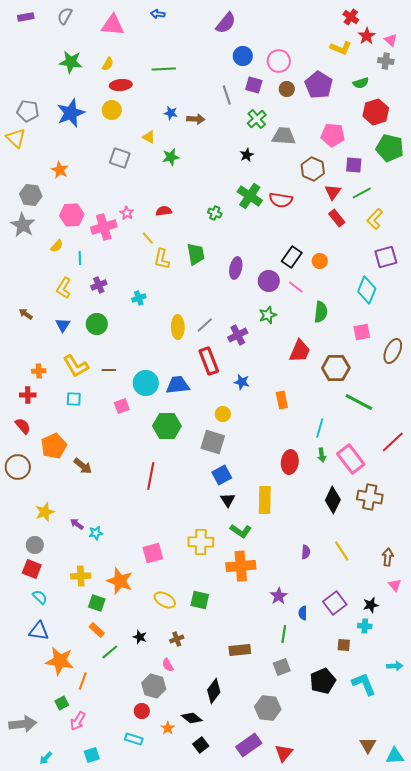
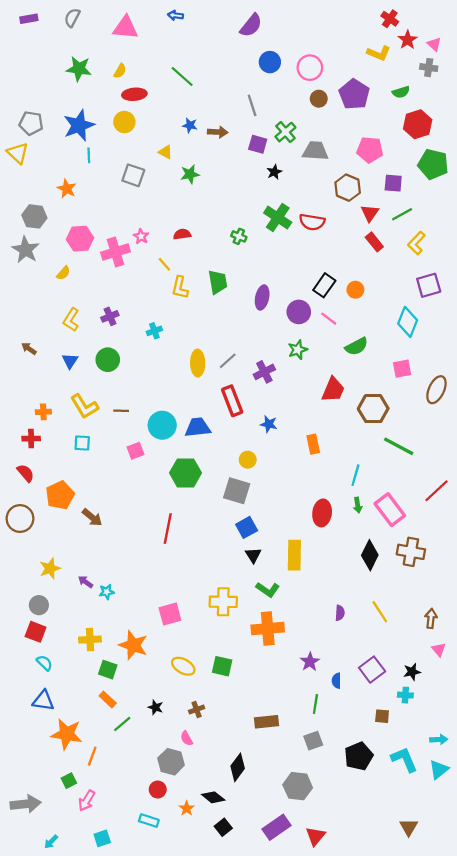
green line: (164, 69) -> (182, 76), turned 45
purple square: (254, 85) -> (258, 144), moved
cyan line: (80, 258) -> (89, 155), moved
green semicircle: (321, 312) -> (357, 346), turned 55
cyan triangle: (395, 756) -> (439, 770), moved, turned -36

